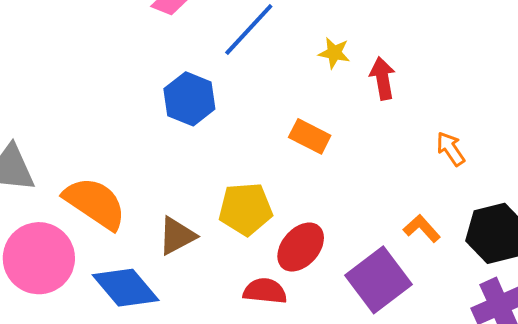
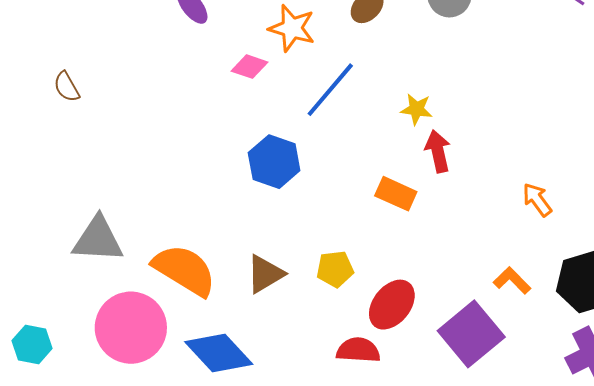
red arrow: (383, 78) -> (438, 151), moved
yellow pentagon: (245, 209) -> (335, 269), size x0.7
brown triangle: (177, 236) -> (265, 274), moved

